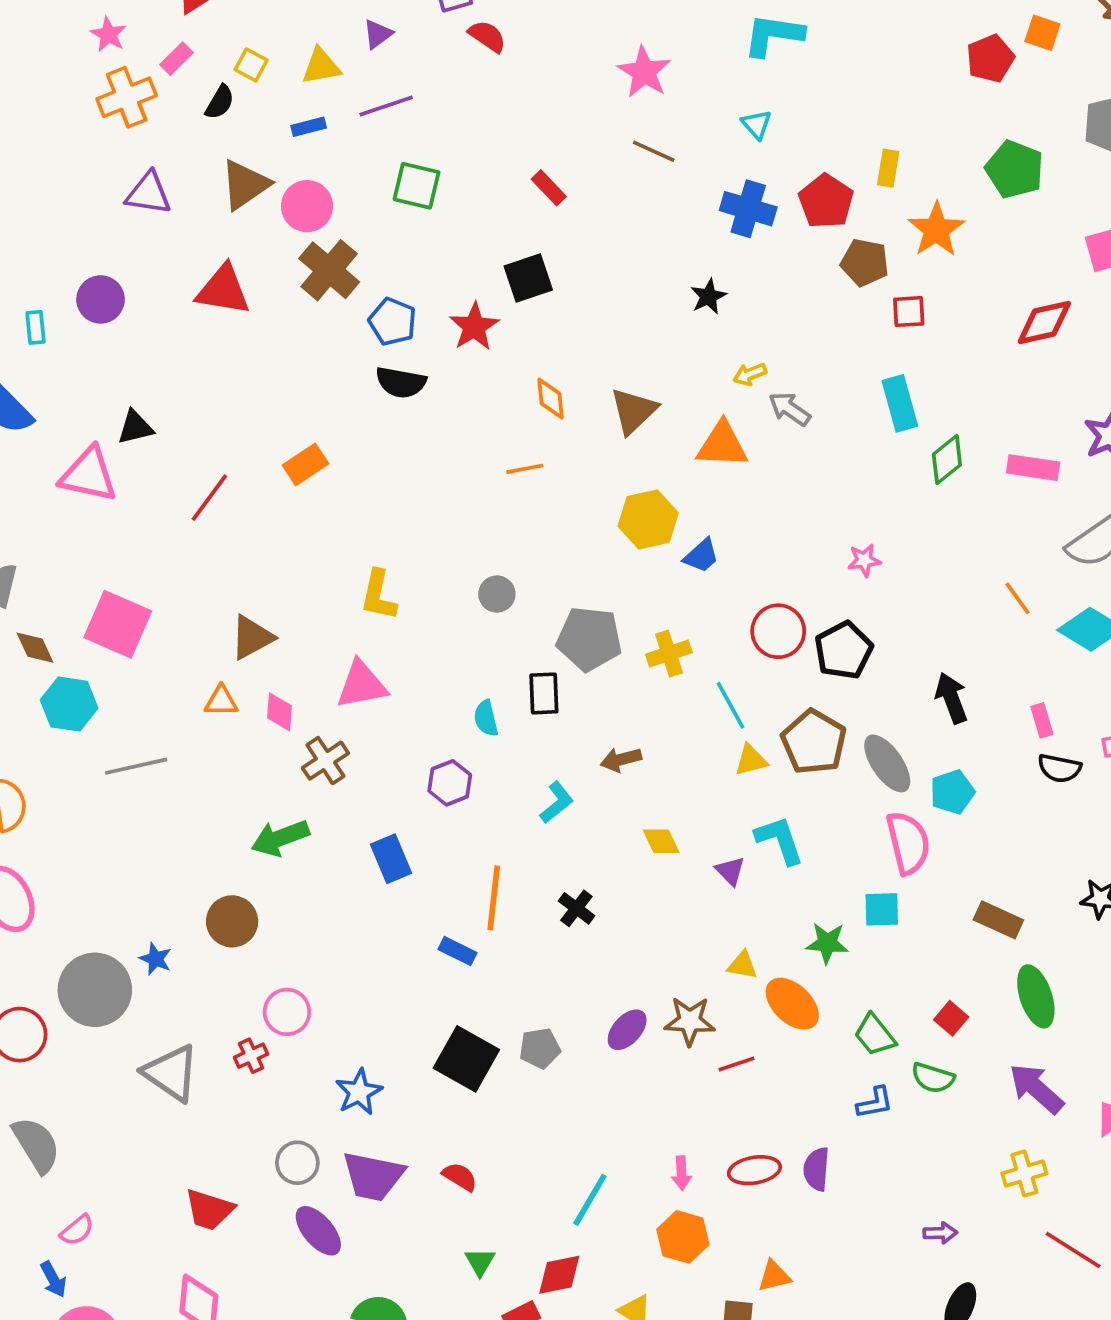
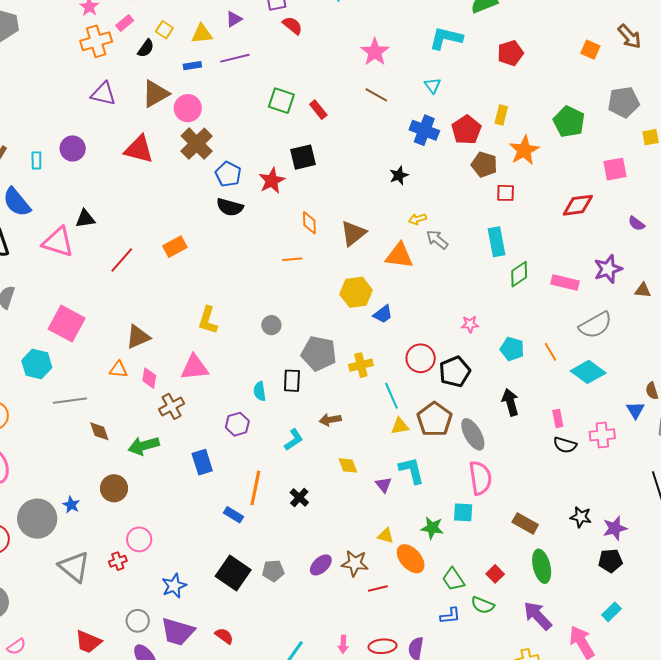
red pentagon: (990, 59) -> (510, 53), moved
green square: (417, 186) -> (281, 101), moved
brown diamond: (35, 648) -> (99, 431), moved
cyan pentagon: (952, 792) -> (512, 349), moved, turned 30

